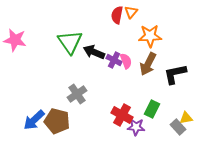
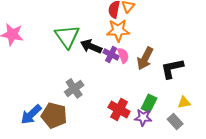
orange star: (150, 36) -> (118, 30), moved
yellow triangle: (186, 118) -> (184, 102), moved
purple star: (136, 127) -> (143, 117), moved

